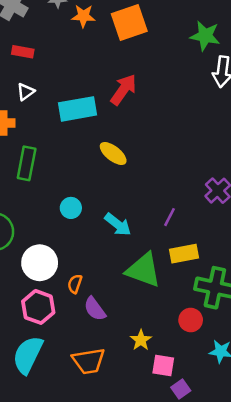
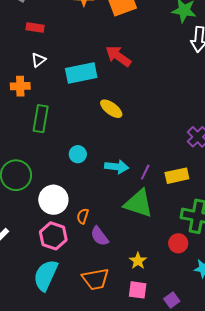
red arrow: (123, 90) -> (118, 56), turned -88
purple line: (169, 217) -> (145, 172), moved
cyan arrow: (118, 225) -> (117, 167), turned -30
yellow rectangle: (184, 254) -> (177, 176), moved
pink square: (163, 365) -> (138, 290), moved

